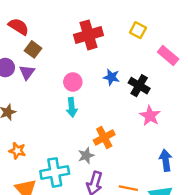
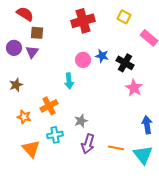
brown square: (33, 49) -> (37, 33), turned -32
pink circle: (73, 82) -> (83, 60), moved
orange cross: (104, 137) -> (49, 106), moved
cyan cross: (55, 172) -> (55, 135), size x0.7

